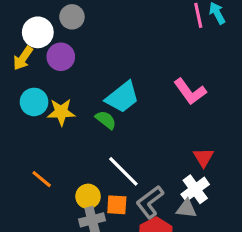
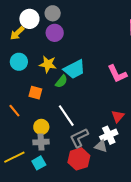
purple circle: (61, 57) -> (55, 33), moved
yellow star: (61, 112) -> (48, 64), moved
green semicircle: (106, 120) -> (61, 81), turned 80
orange square: (117, 205) -> (35, 93), moved

